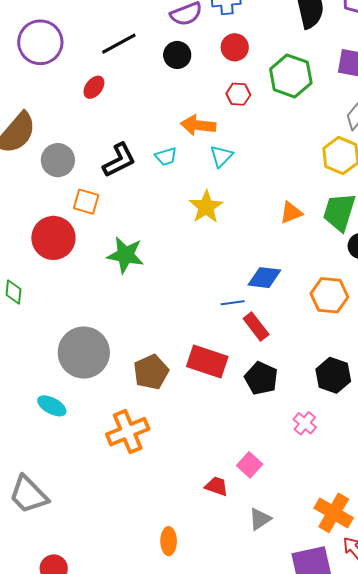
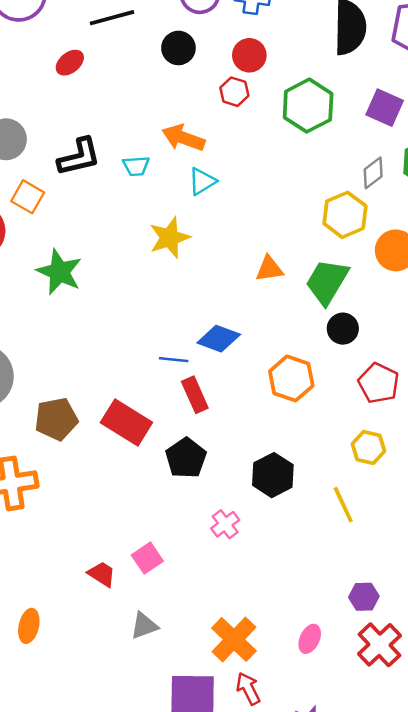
red hexagon: (238, 94) -> (234, 92), moved

